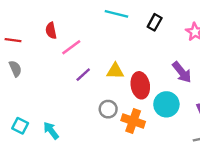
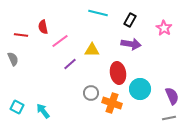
red line: (13, 40) -> (21, 35), moved
yellow triangle: (115, 71) -> (92, 50), moved
purple arrow: (182, 72) -> (131, 44), moved, turned -42

